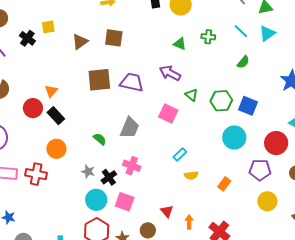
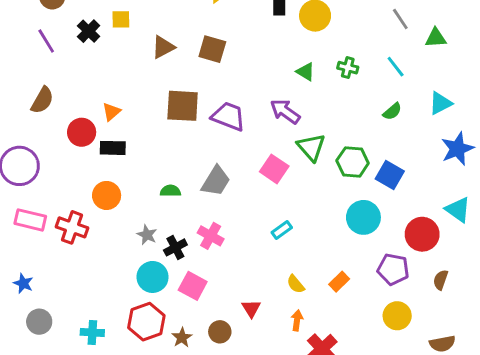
cyan triangle: (267, 33) -> (440, 103), moved
green triangle: (191, 95) -> (311, 147), size x1.5
black rectangle: (56, 116) -> (113, 148), turned -54
green semicircle: (100, 139) -> (170, 191), turned -48
yellow semicircle: (191, 175) -> (296, 284), moved, turned 48
orange arrow: (189, 222) -> (297, 320), moved

